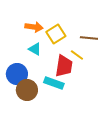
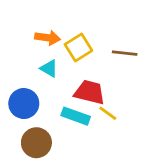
yellow line: (77, 55) -> (108, 113), moved
red trapezoid: (64, 66) -> (90, 92), turned -85
brown circle: (27, 90) -> (36, 143), moved

